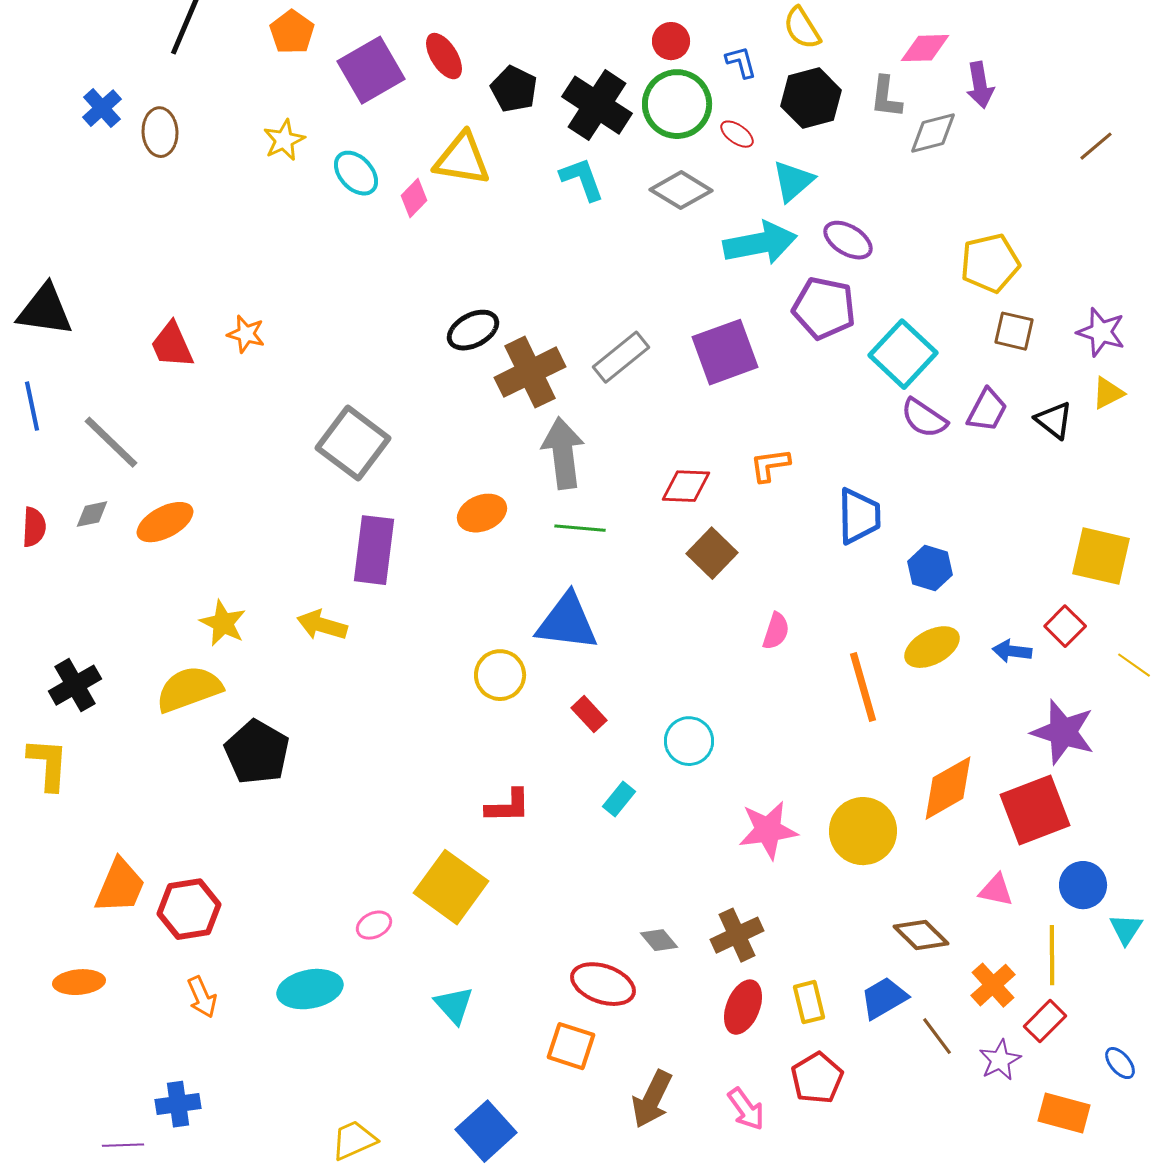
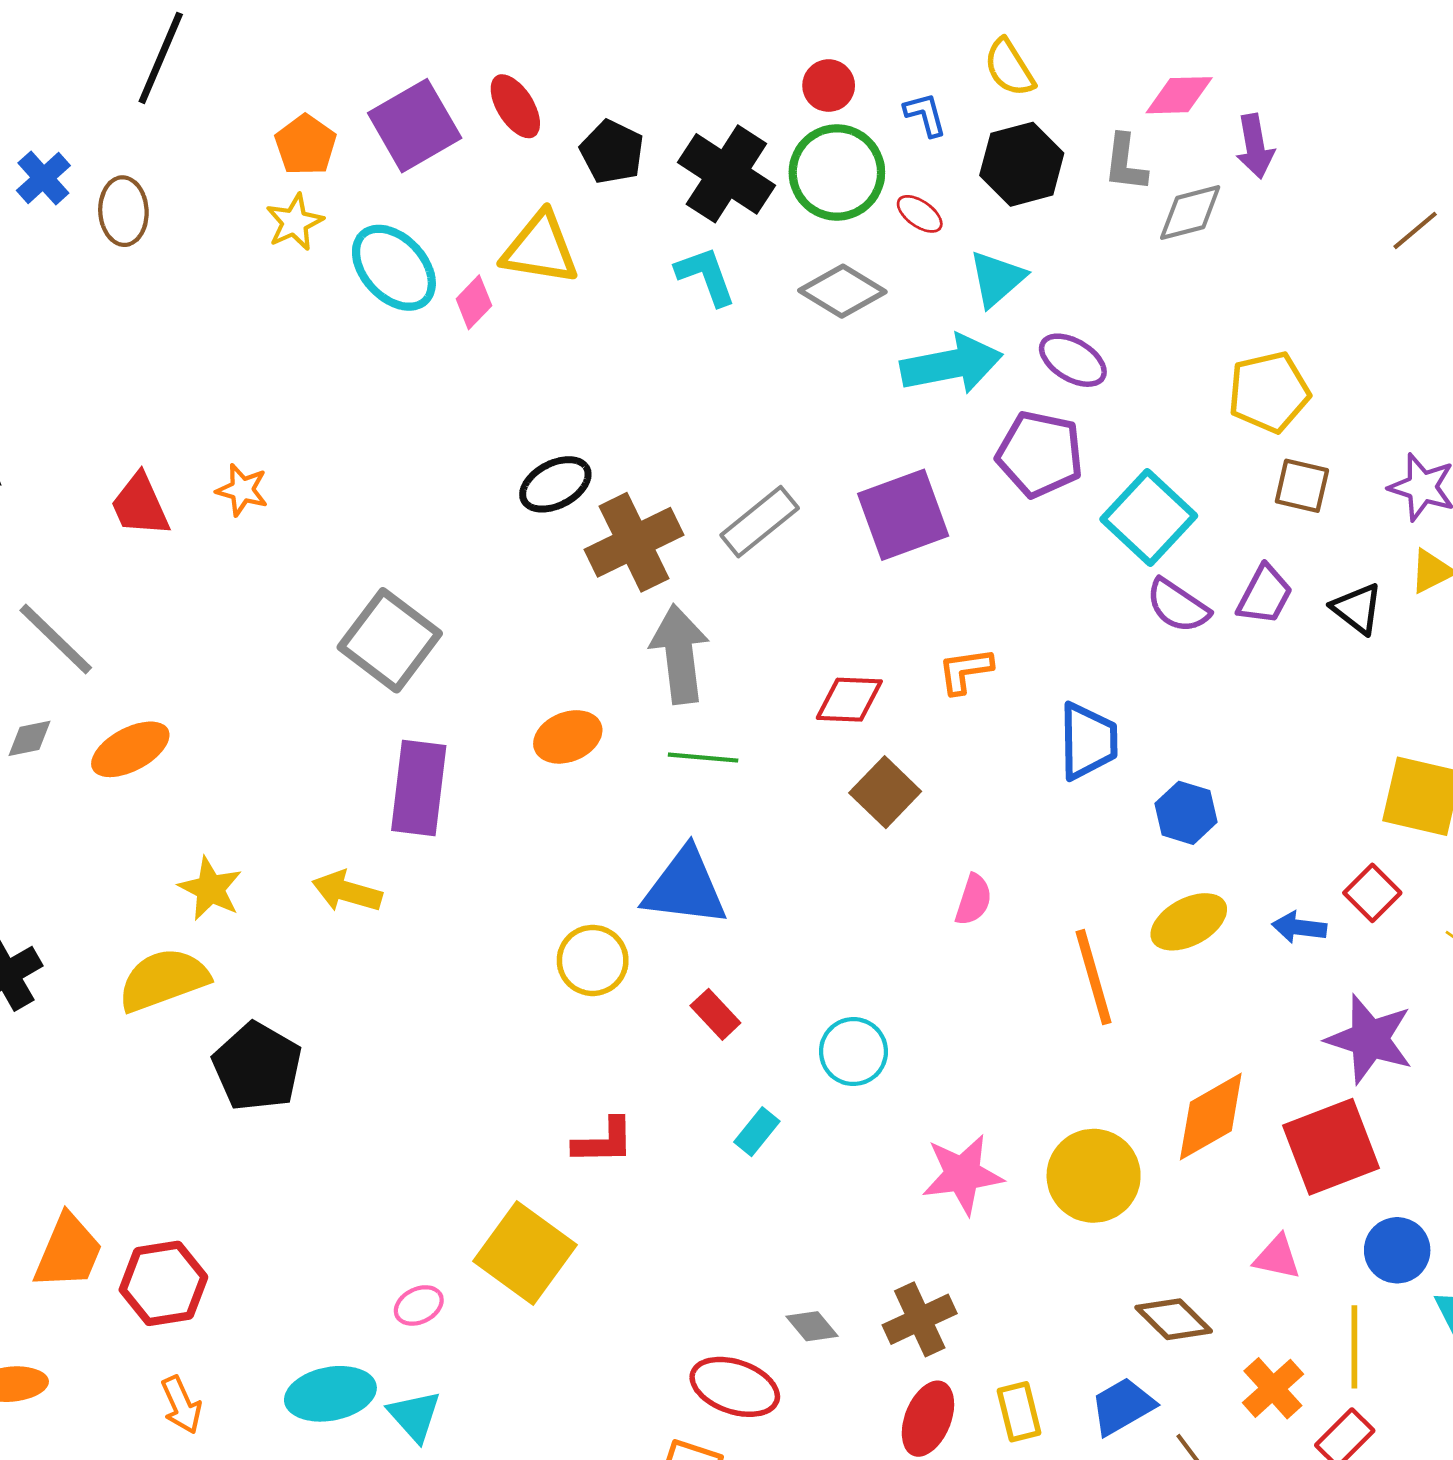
orange pentagon: (292, 32) -> (306, 145), moved
cyan ellipse: (356, 173) -> (394, 268), size x1.4
cyan triangle: (454, 1005) -> (415, 1416), moved

